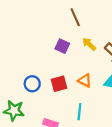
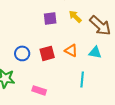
purple square: (62, 46) -> (50, 18), turned -32
cyan line: (79, 112) -> (82, 79), moved

